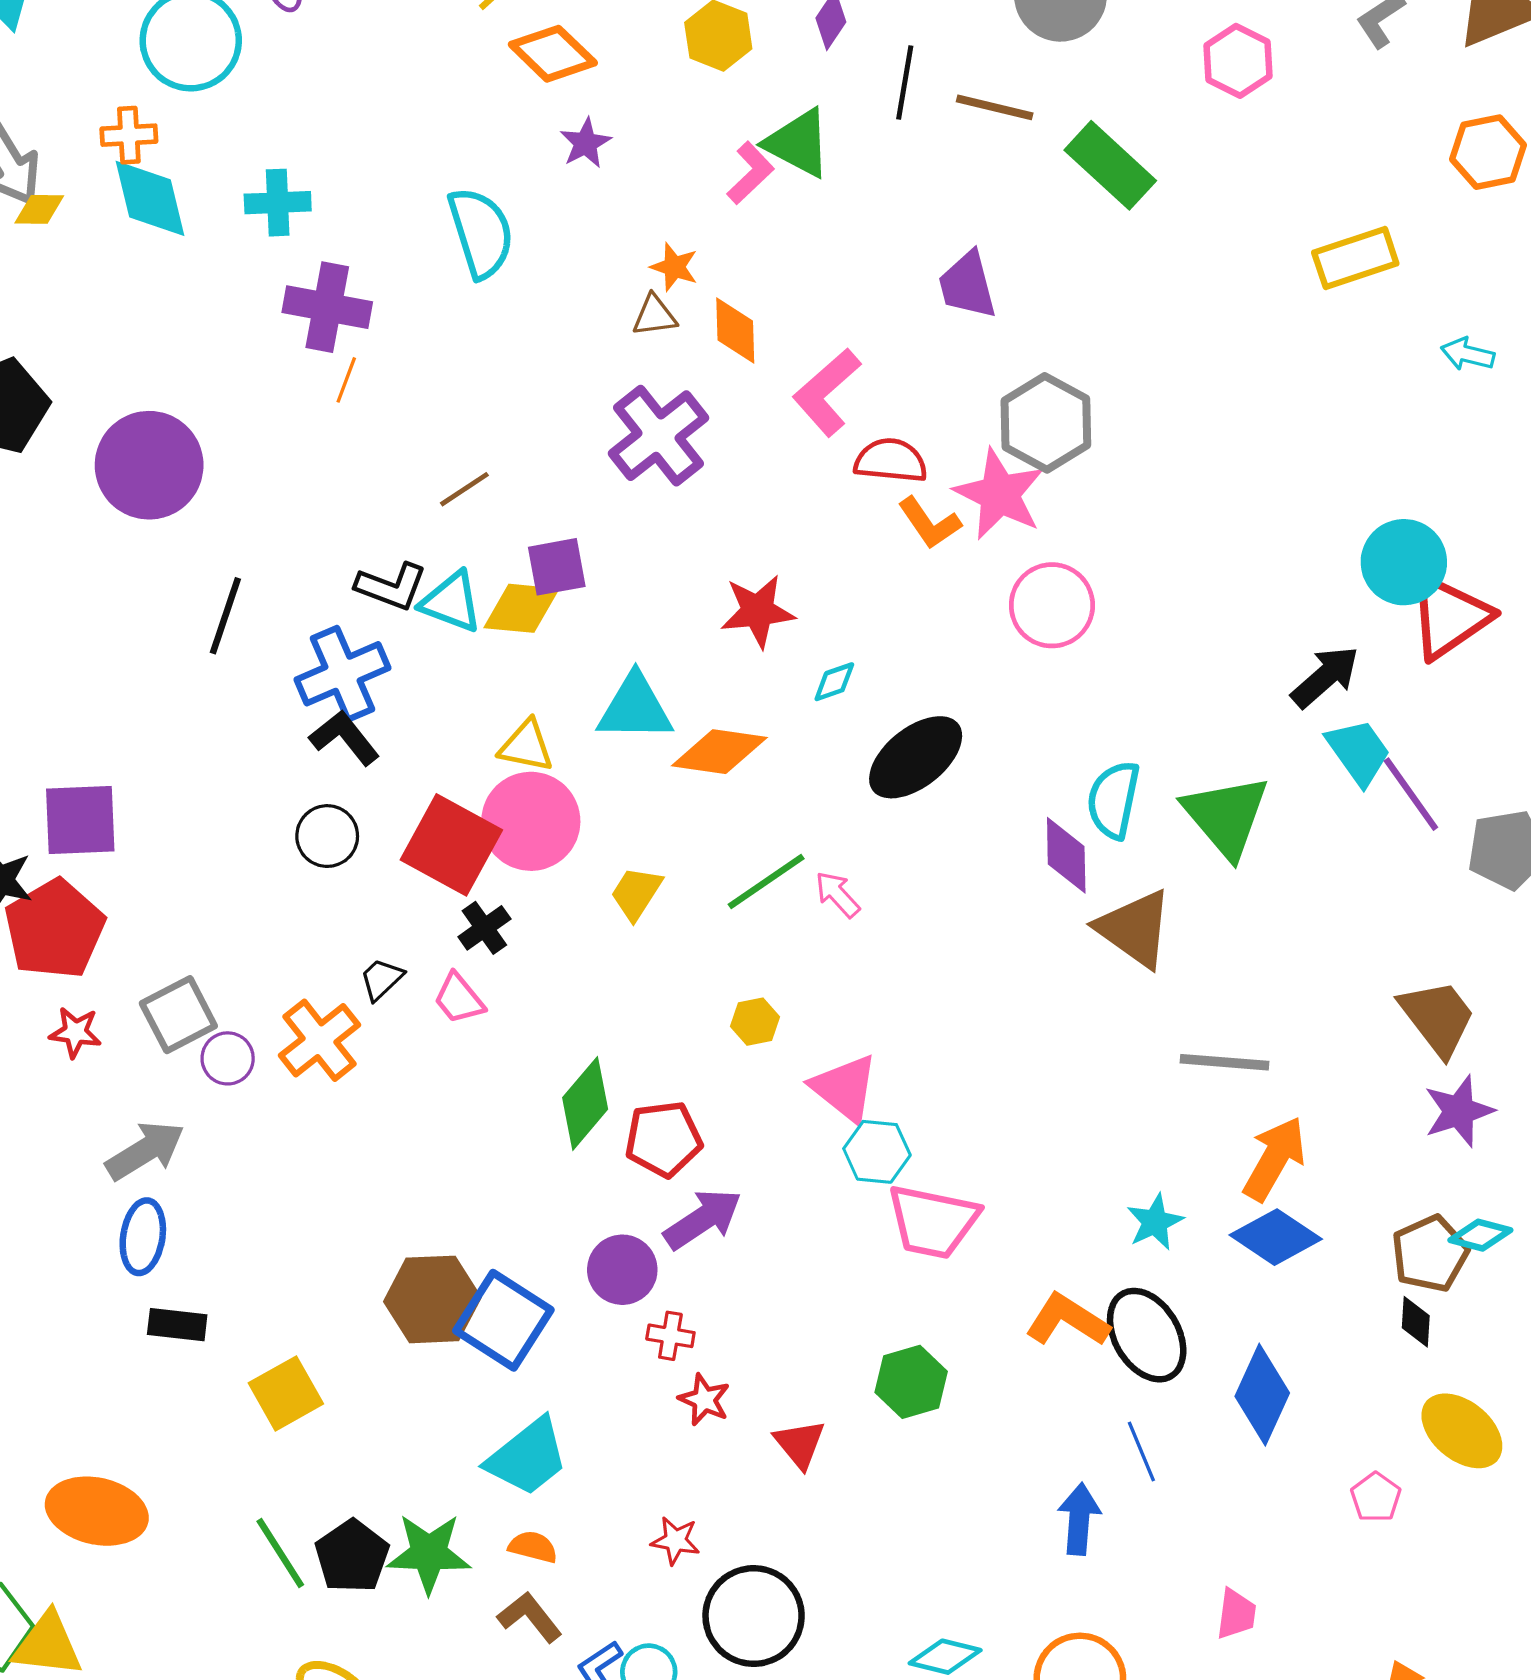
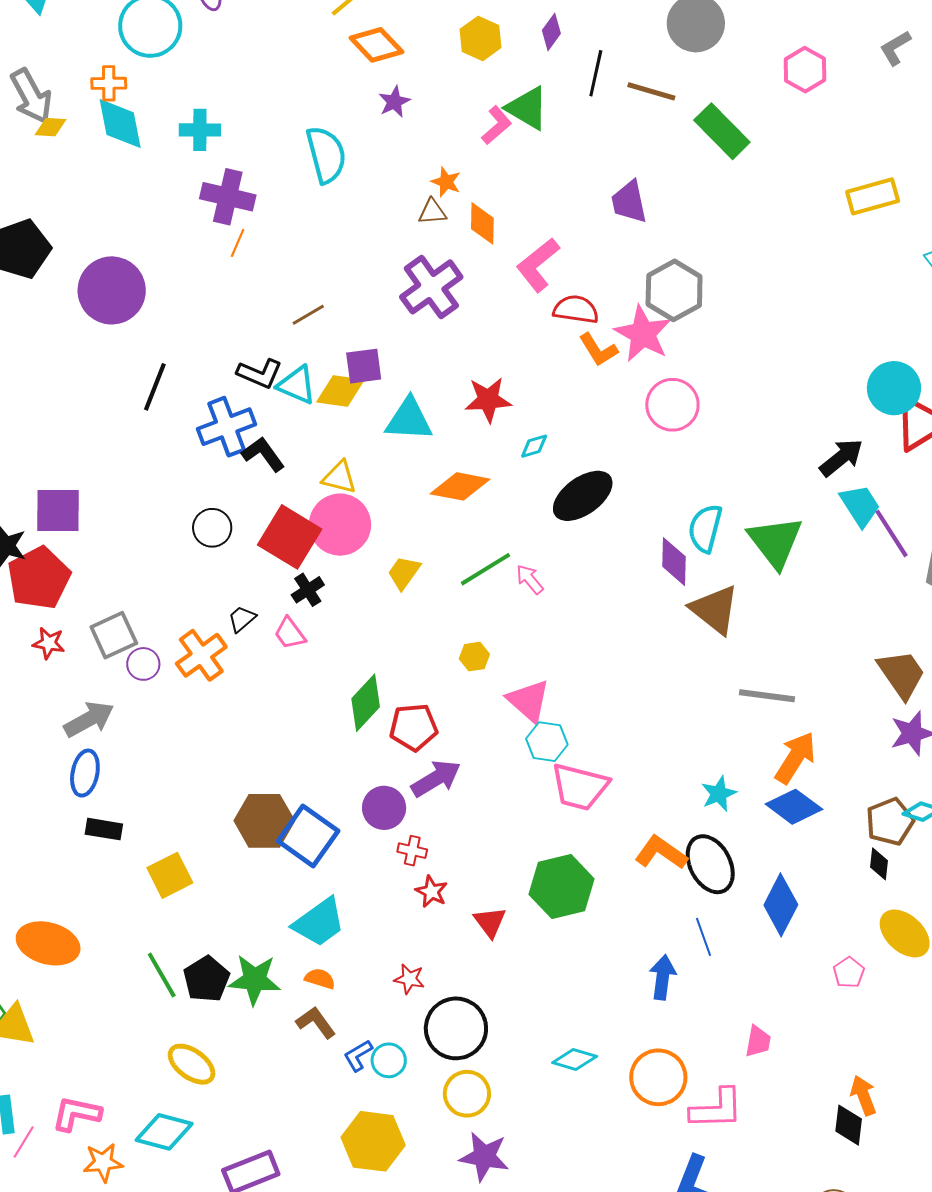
cyan triangle: (635, 708) -> (409, 419), moved
black L-shape: (344, 738) -> (263, 454), moved
green hexagon: (911, 1382) -> (562, 887), size x1.4

